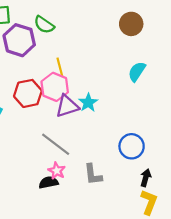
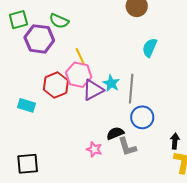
gray line: (56, 144) -> (131, 89), moved, turned 68
blue circle: (132, 146) -> (142, 117), moved
black semicircle: (48, 182) -> (115, 133), moved

